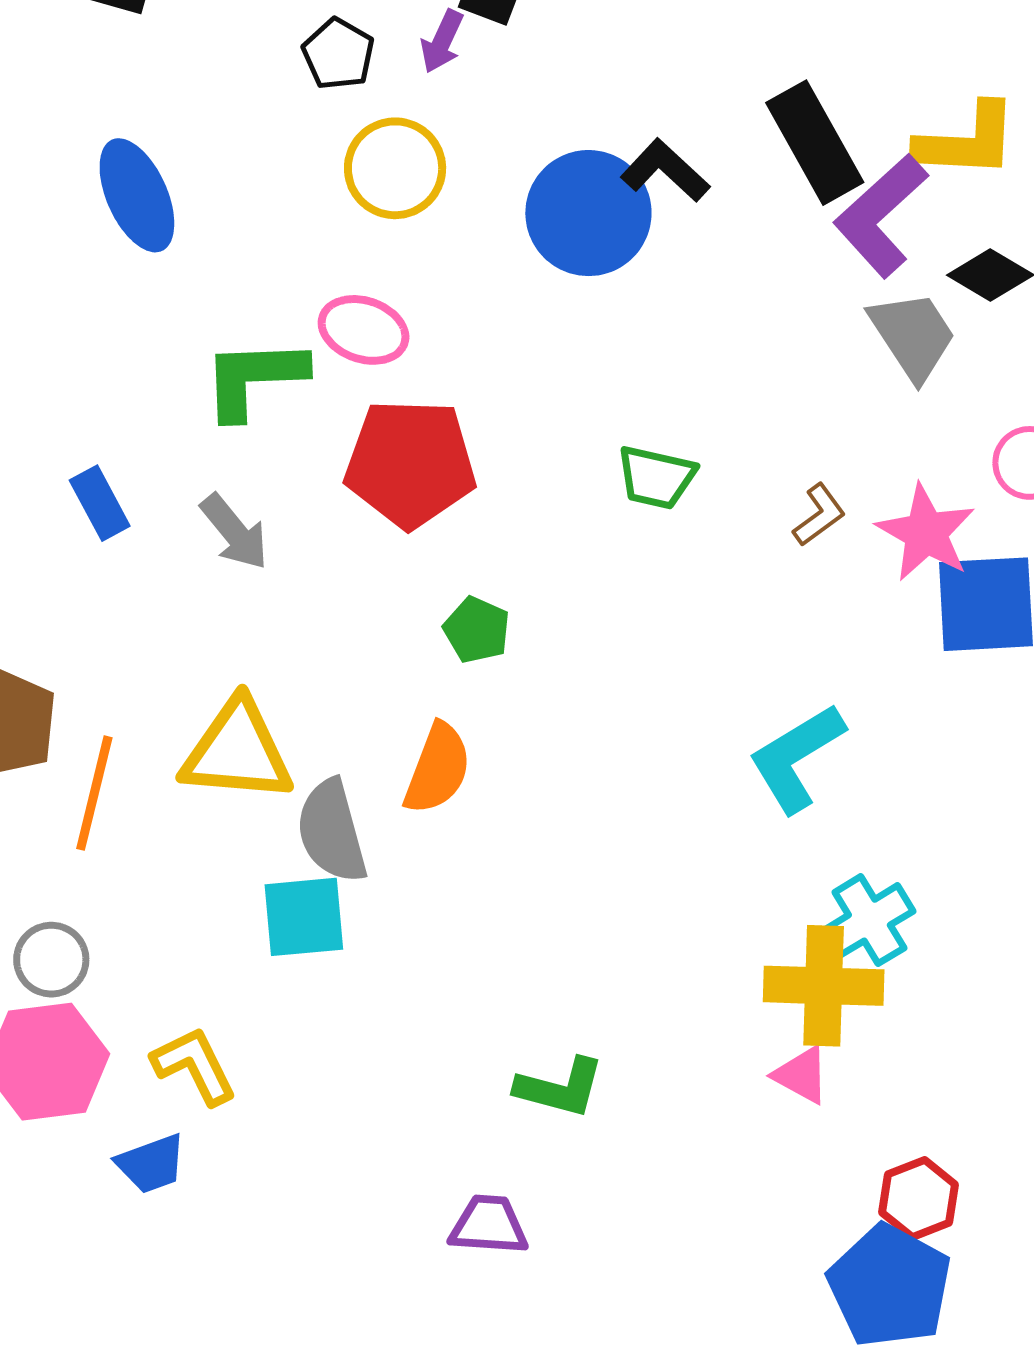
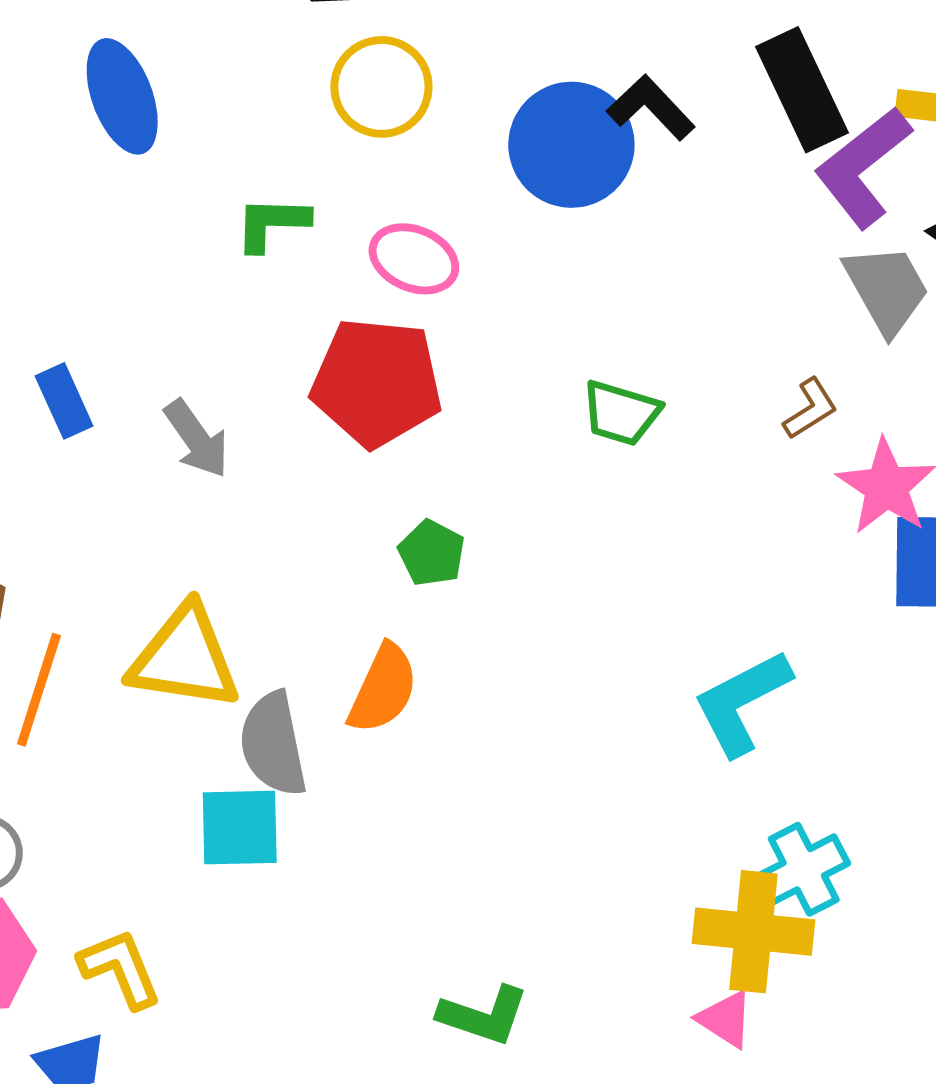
pink ellipse: (364, 330) -> (414, 259), moved
green L-shape: (254, 378) -> (272, 223), moved, size x0.7
brown L-shape: (819, 515) -> (810, 409), moved

